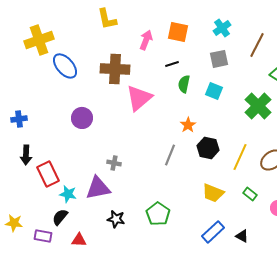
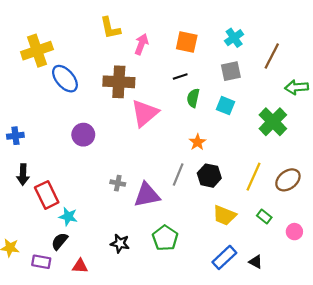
pink arrow: (146, 40) -> (141, 44), moved
black hexagon: (208, 148) -> (209, 176), moved
purple triangle: (98, 188) -> (147, 195), moved

